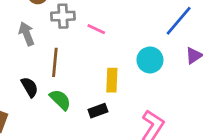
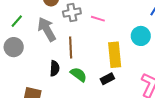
gray arrow: (27, 34) -> (47, 29), size x1.4
yellow rectangle: (112, 80) -> (115, 55), size x1.4
black semicircle: (30, 87) -> (55, 68), turned 42

